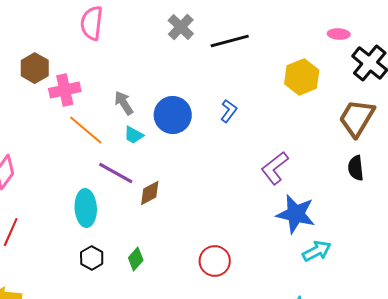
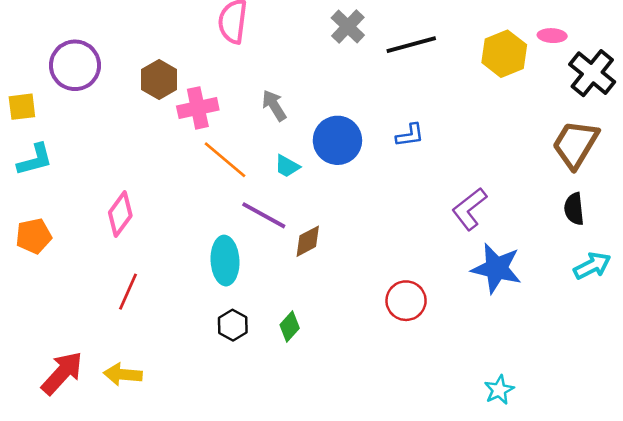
yellow hexagon: (302, 77) -> (504, 54), moved
gray arrow: (124, 103) -> (274, 105), moved
blue L-shape: (229, 111) -> (410, 135), turned 45
cyan arrow: (317, 251) -> (592, 266), moved
red circle: (215, 261) -> (406, 301), moved

